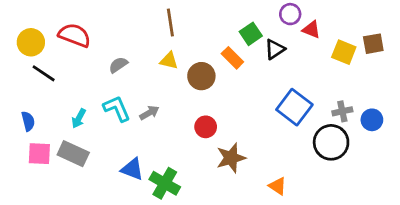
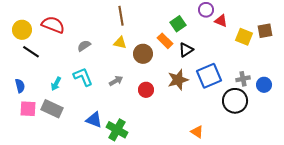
black triangle: (275, 49) -> (186, 50), moved
blue square: (294, 107) -> (209, 76), turned 30
gray arrow: (149, 113) -> (116, 81), moved
brown star: (231, 158) -> (178, 80), moved

